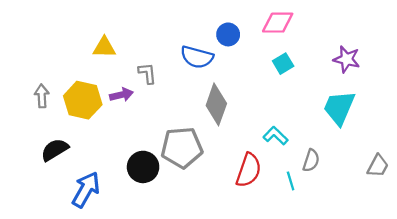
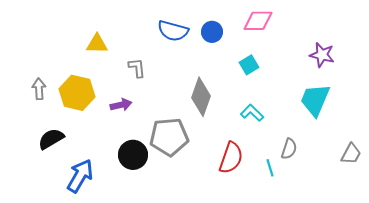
blue semicircle: (197, 57) -> (173, 31), moved
cyan square: (283, 64) -> (249, 65), moved
purple arrow: (121, 95) -> (121, 105), moved
cyan L-shape: (276, 136) -> (252, 113), moved

